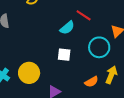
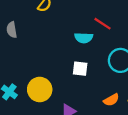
cyan semicircle: (67, 28) -> (84, 38), turned 42

